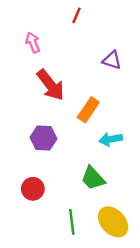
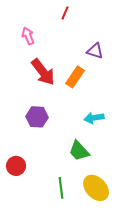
orange rectangle: (88, 110) -> (75, 77), moved
red circle: (33, 189) -> (16, 166), moved

